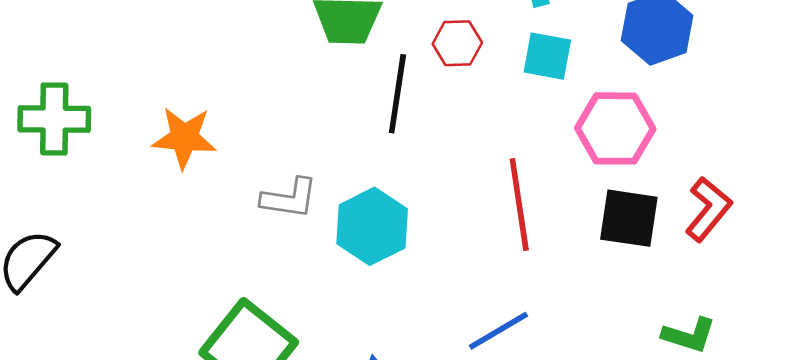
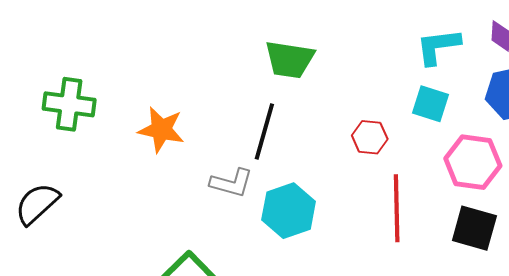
red hexagon: (457, 43) -> (370, 137), moved
black line: (397, 94) -> (264, 131), moved

